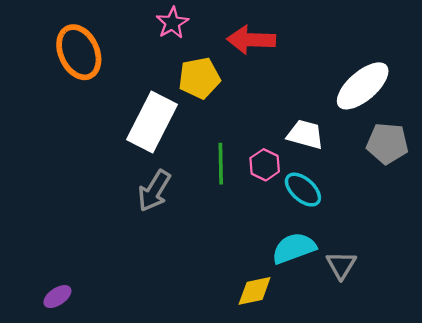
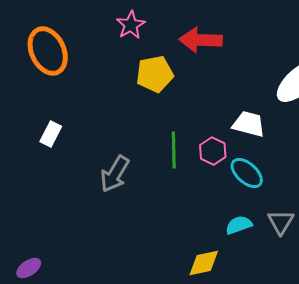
white rectangle: (152, 122) -> (51, 134), moved, size x0.5
cyan semicircle: (294, 248) -> (239, 225), size x0.7
gray triangle: (341, 265) -> (281, 222), moved

